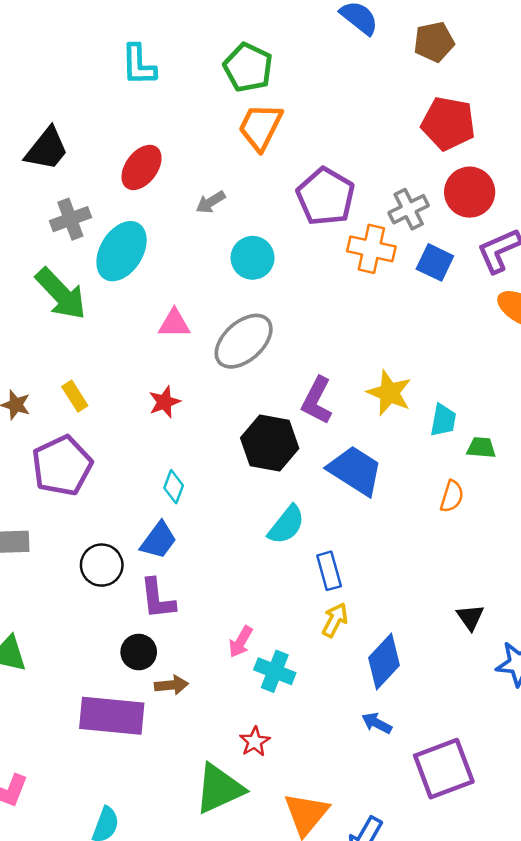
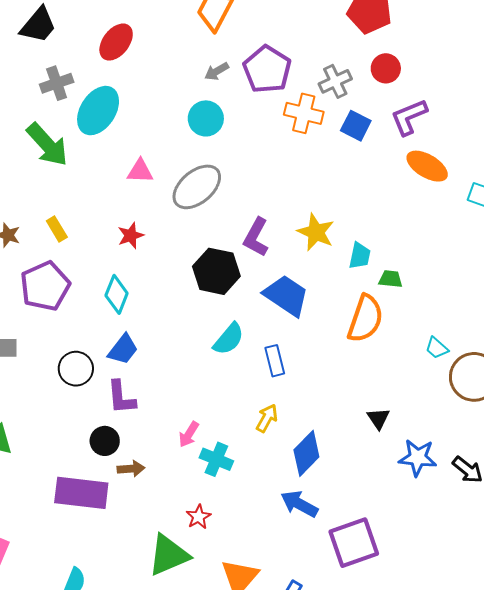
red circle: (470, 192) -> (386, 68), size x0.7
gray arrow: (211, 202) -> (217, 71), moved
cyan diamond: (174, 487) -> (117, 294), moved, size x1.4
orange semicircle: (452, 496) -> (365, 319), size x1.8
blue rectangle: (329, 571) -> (275, 361), moved
blue arrow: (377, 723) -> (299, 504), size x1.5

